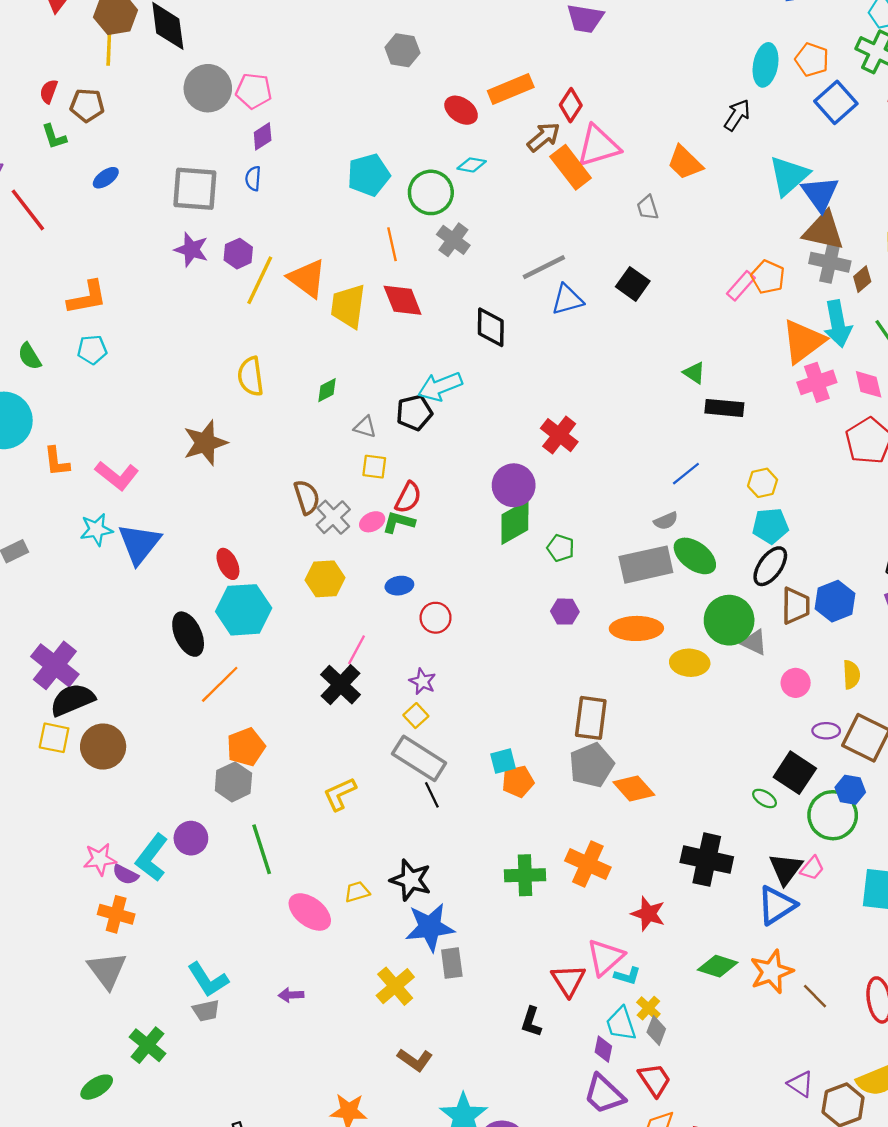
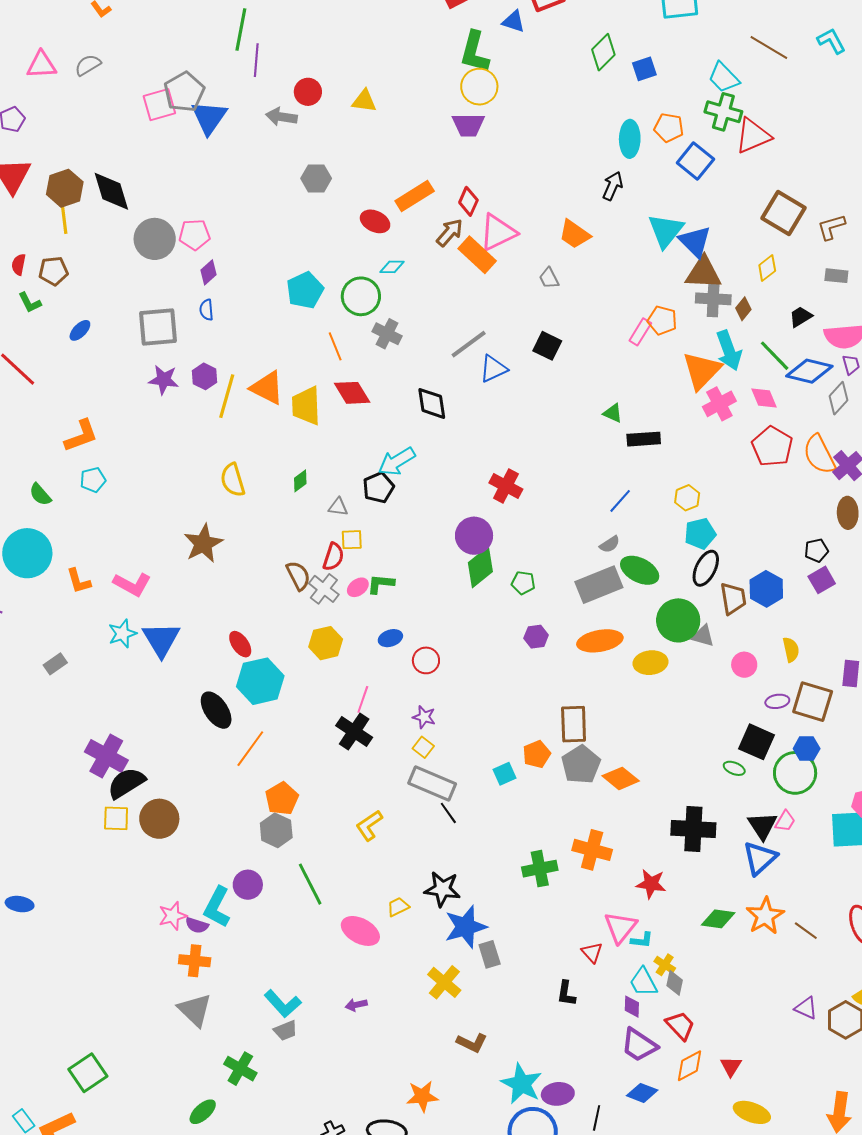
red semicircle: (408, 497) -> (333, 557), moved
orange pentagon: (518, 782) -> (537, 754), moved
red triangle: (568, 980) -> (592, 952), size x0.7

